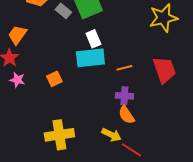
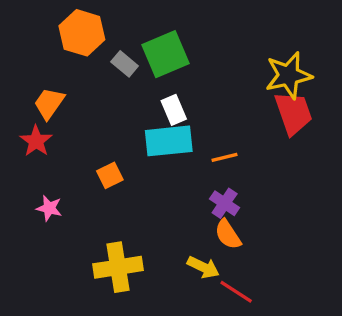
red trapezoid: (164, 70) -> (293, 113), moved
pink star: (17, 80) -> (49, 208), moved
purple cross: (124, 96) -> (225, 203), turned 30

